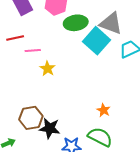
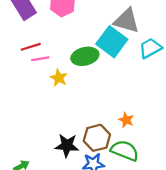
green ellipse: (76, 23) -> (85, 56), moved
red line: (15, 38) -> (31, 47), moved
brown hexagon: (31, 118) -> (97, 138), moved

